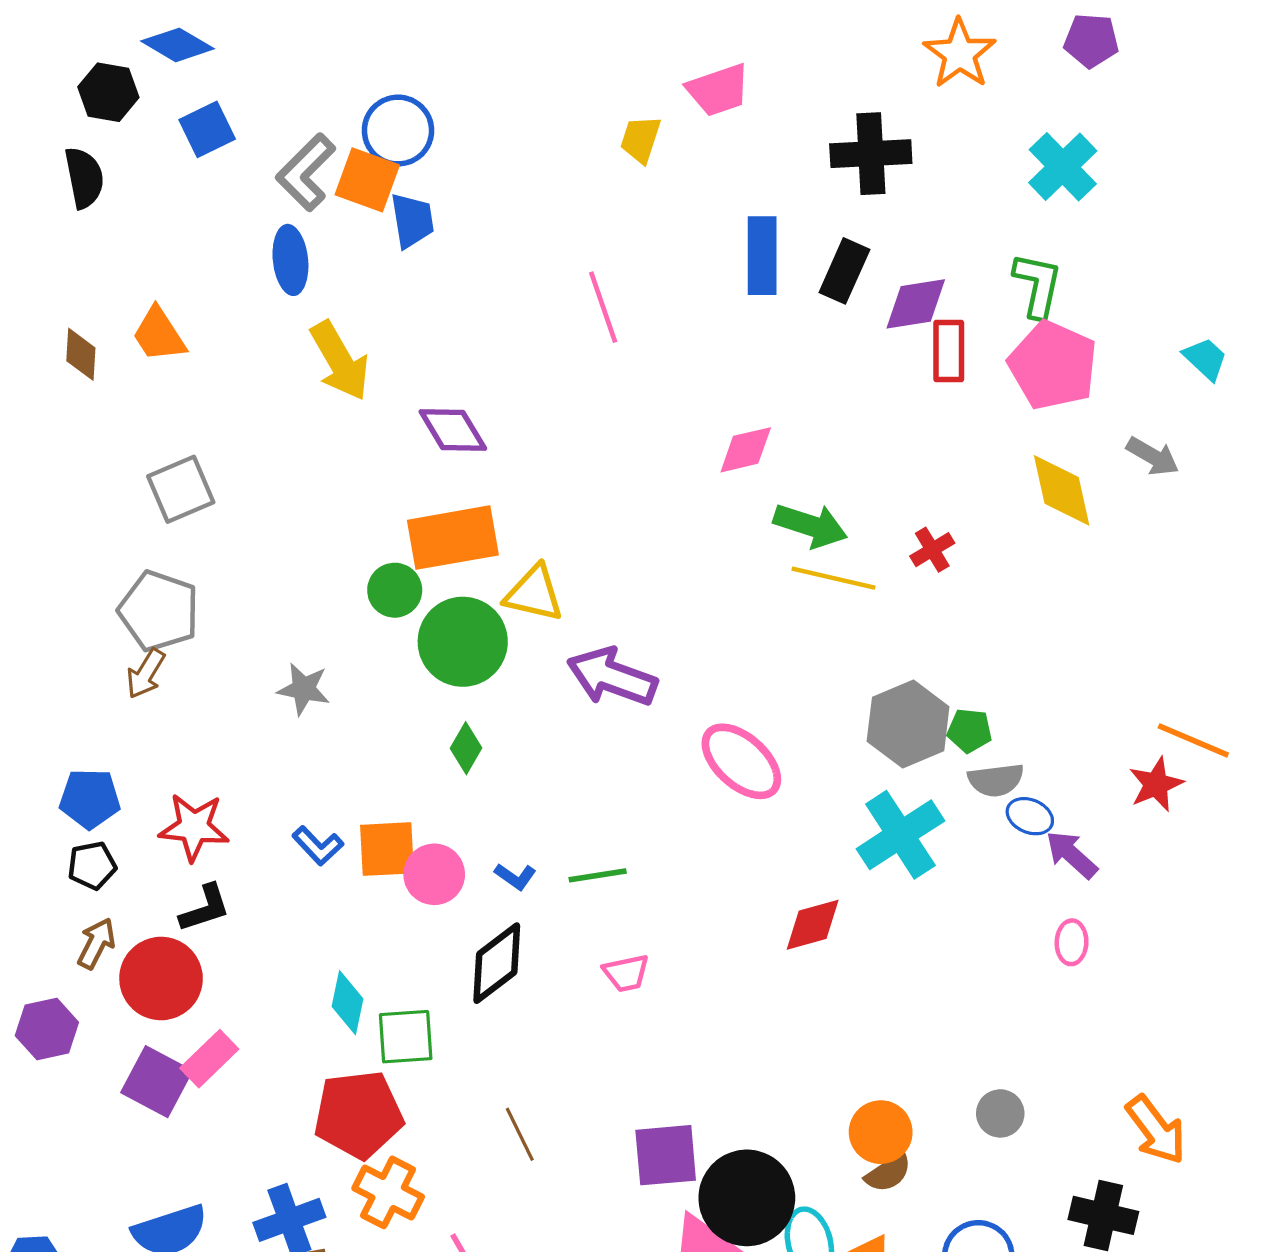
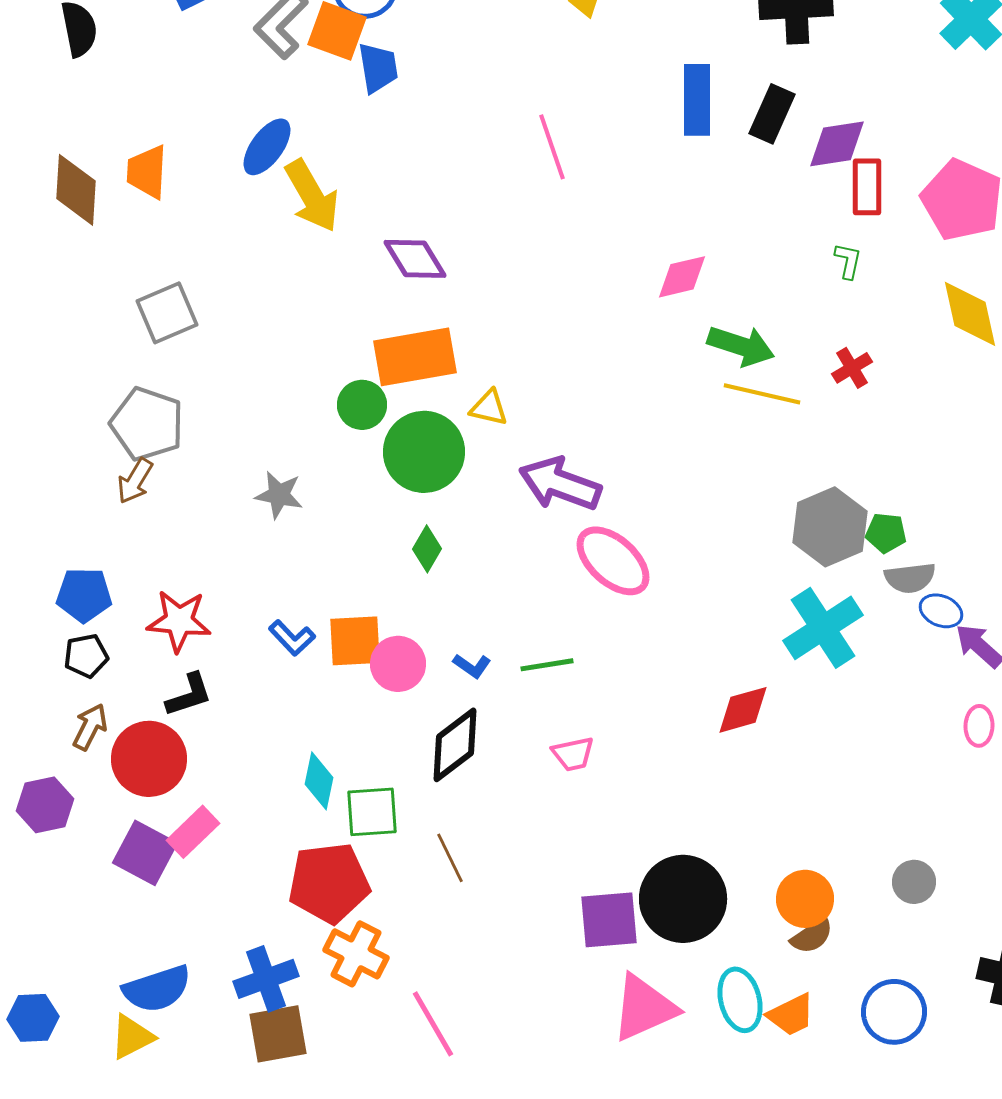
blue ellipse: (290, 260) -> (267, 147), moved, turned 42
green L-shape: (1038, 285) -> (848, 261), moved, size x0.6
orange trapezoid: (159, 335) -> (147, 172), turned 36
brown diamond: (81, 354) -> (76, 190), size x1.5
yellow triangle: (534, 593) -> (489, 408), size x0.7
pink ellipse: (741, 761) -> (613, 561), moved
brown line: (520, 1134) -> (450, 858), moved
black circle: (747, 1198) -> (683, 899), moved

